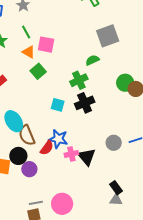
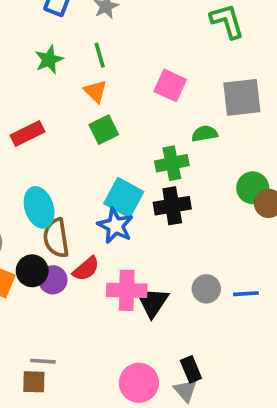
pink square: (46, 45) -> (170, 85), moved
cyan square: (58, 105) -> (124, 198), size x1.5
blue star: (58, 139) -> (115, 226), moved
pink cross: (71, 154) -> (127, 290), size x1.5
purple circle: (29, 169) -> (53, 280), moved
gray triangle: (116, 200) -> (186, 391), turned 32
pink circle: (62, 204) -> (139, 383), moved

